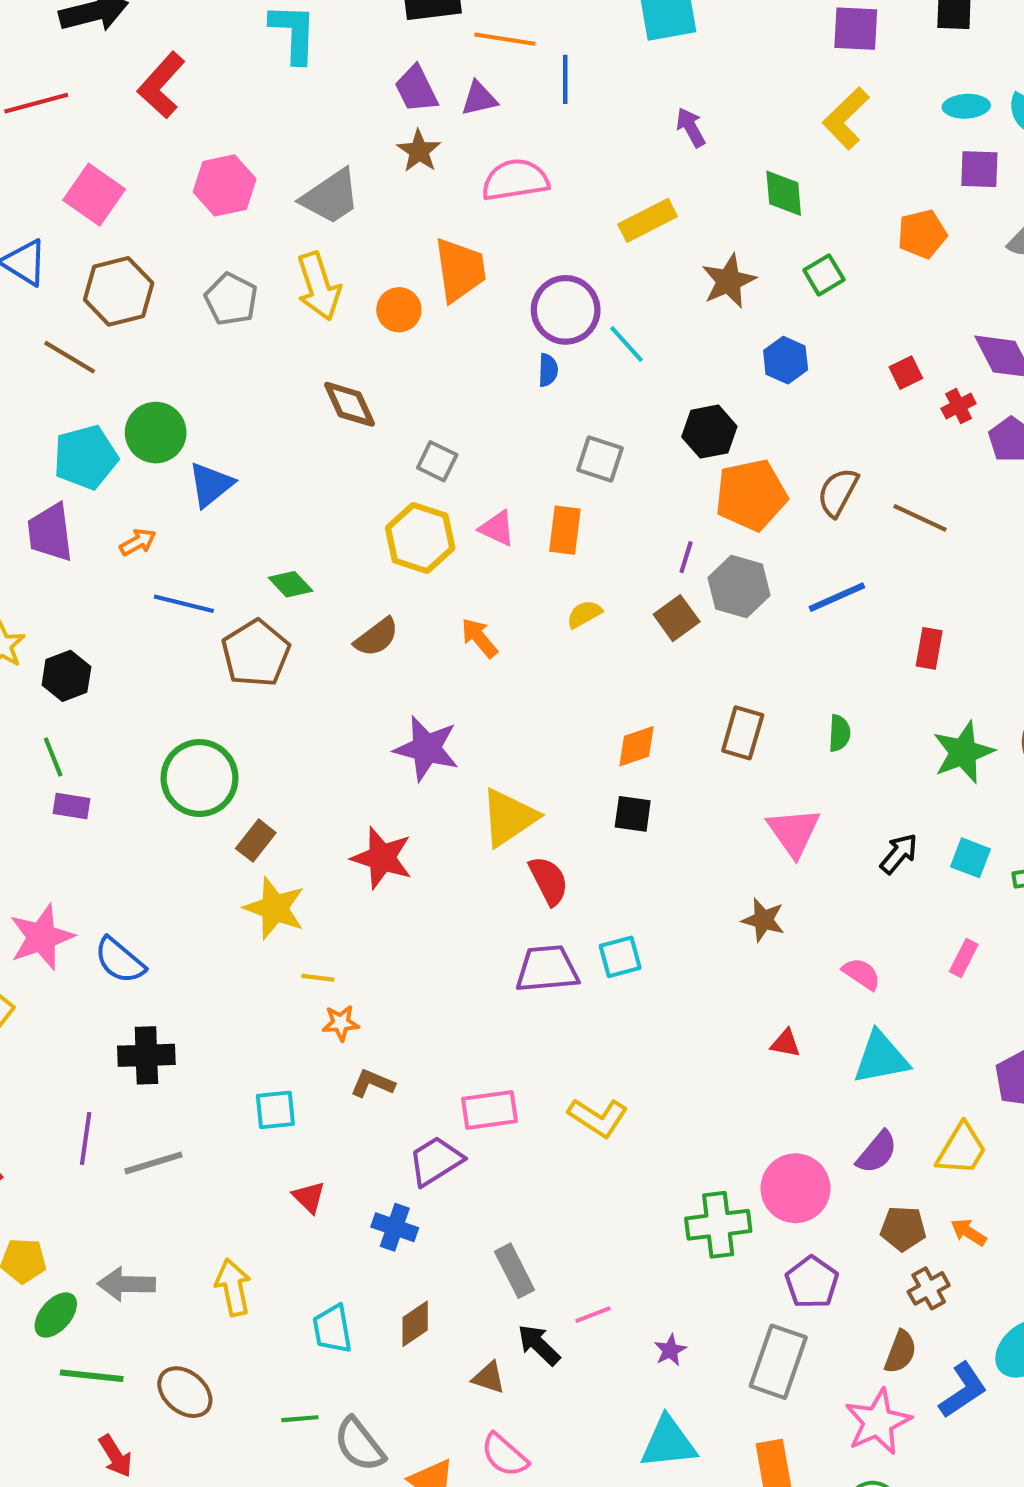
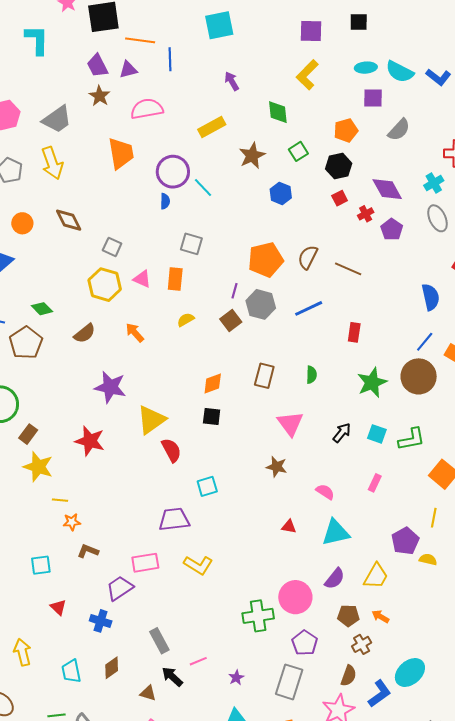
orange circle: (399, 310) -> (22, 223), moved
black hexagon: (709, 432) -> (339, 166), moved
purple trapezoid: (547, 969) -> (174, 519), moved

